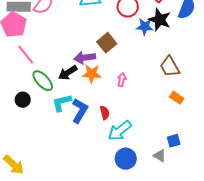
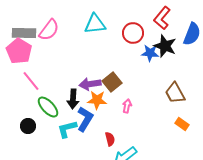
brown square: (107, 43) -> (112, 82), moved
black arrow: (68, 73) -> (73, 99), turned -54
blue L-shape: (80, 111) -> (85, 119), moved

